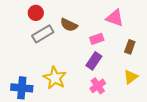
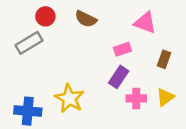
brown semicircle: (69, 25) -> (86, 19), moved
gray rectangle: (43, 34) -> (29, 43), moved
pink cross: (98, 86) -> (136, 98), moved, turned 35

